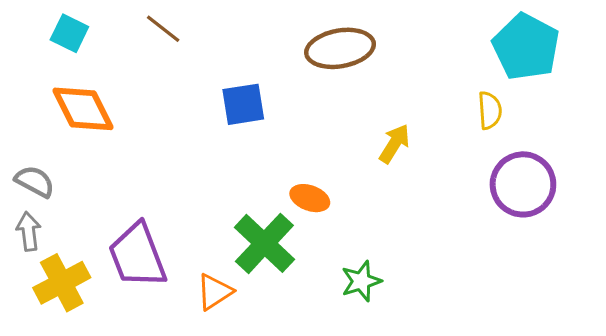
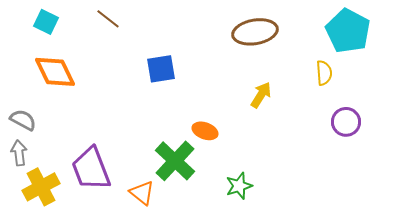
brown ellipse: (340, 48) -> (255, 32), moved
purple circle: (523, 184) -> (346, 122), size x0.7
orange triangle: (215, 292) -> (142, 193), turned -48

